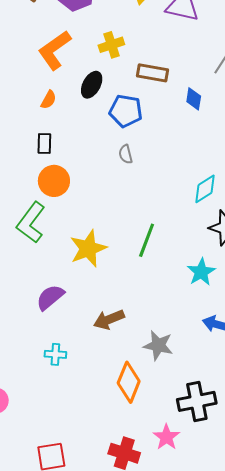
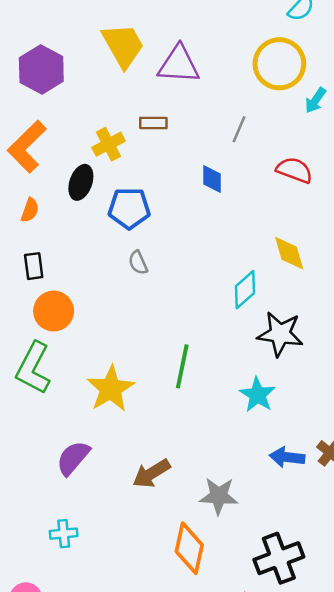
yellow cross: (111, 45) -> (108, 144), moved
brown rectangle: (152, 73) -> (153, 123), moved, size x0.7
cyan cross: (55, 354) -> (64, 534), moved

